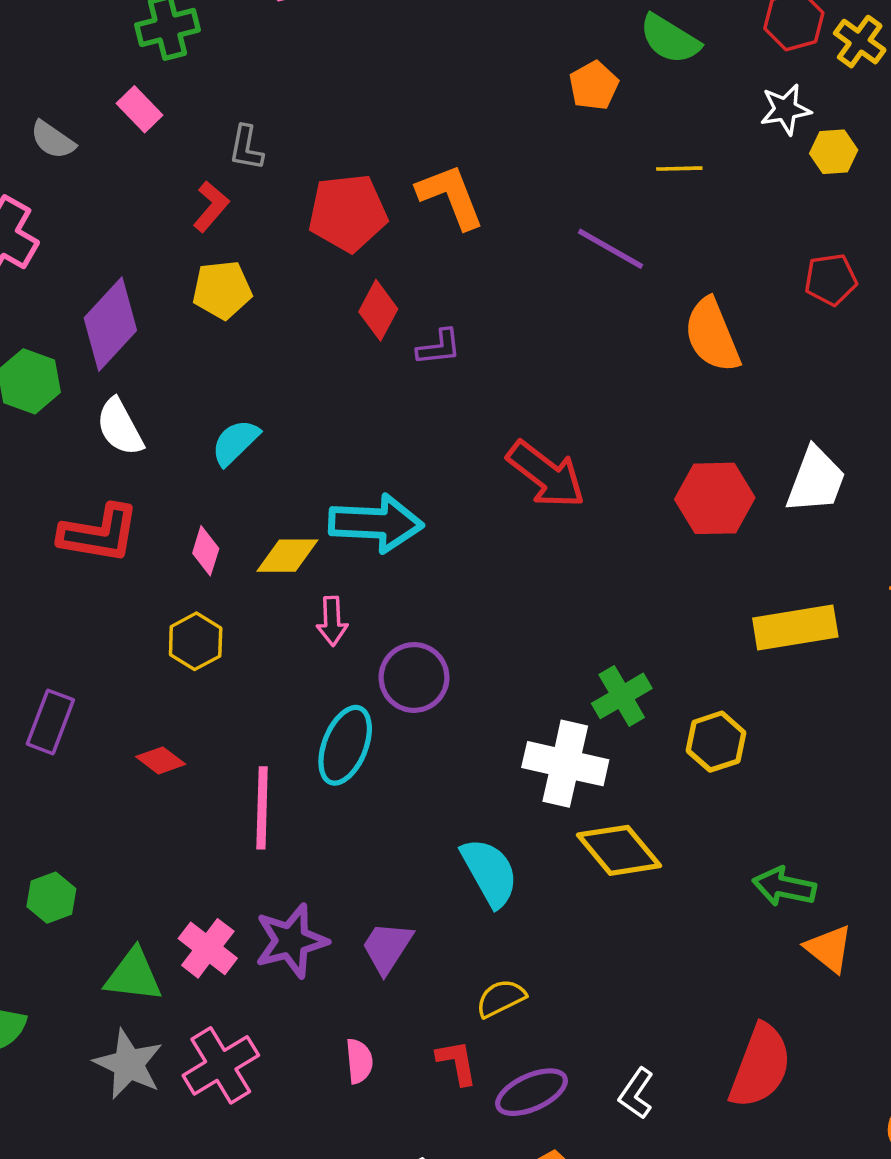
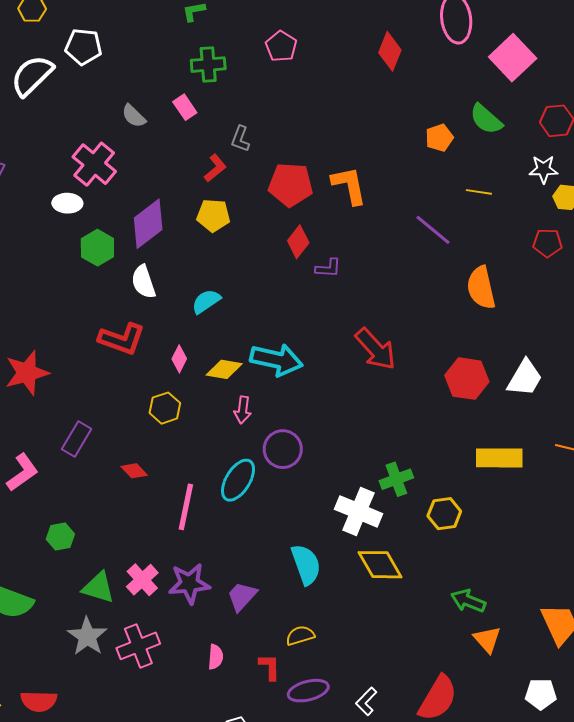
red pentagon: (831, 280) -> (547, 243), moved

